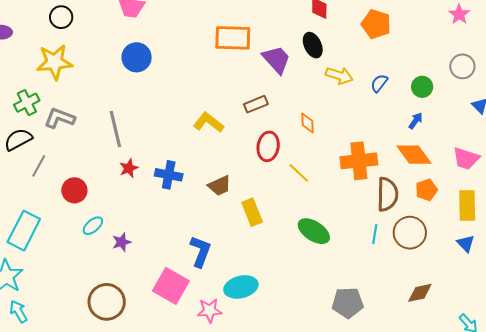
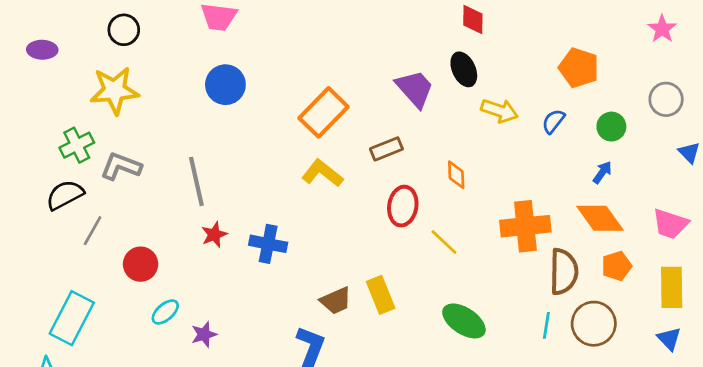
orange pentagon: (376, 24) -> (579, 68), moved
orange rectangle: (233, 38) -> (324, 112), moved, turned -48
brown trapezoid: (220, 186) -> (336, 301), moved

